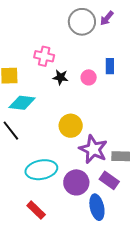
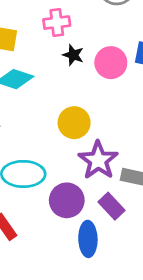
pink cross: (44, 56) -> (57, 23), turned -30
pink circle: (89, 77) -> (111, 63), size x1.5

